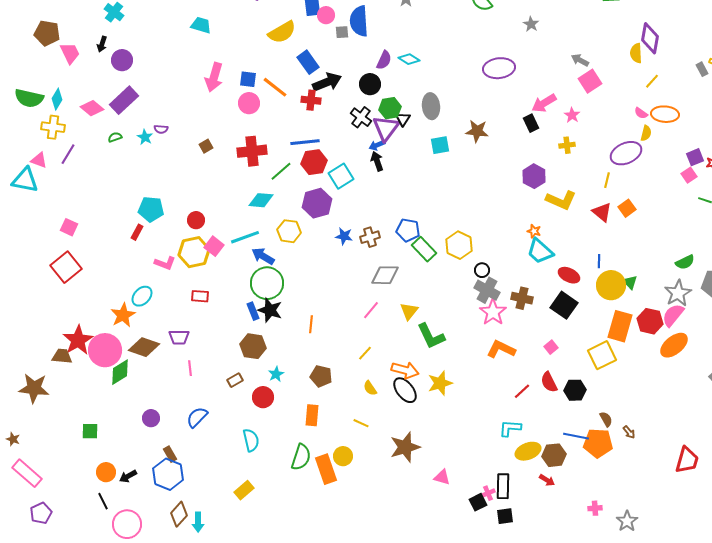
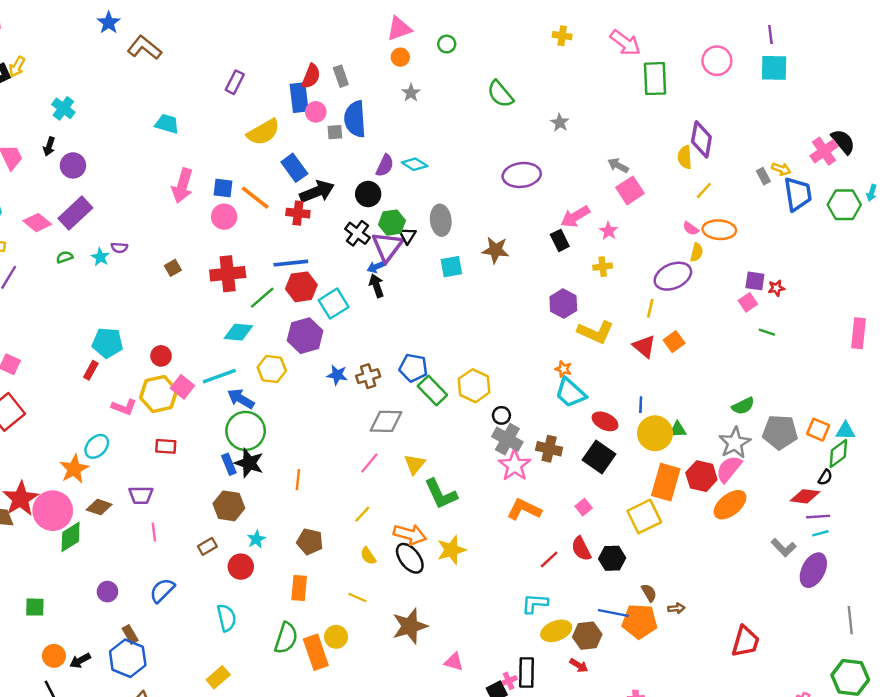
purple square: (695, 157) -> (755, 281), turned 30
green triangle: (630, 282) -> (678, 430), turned -49
brown diamond: (144, 347) -> (99, 507), size x0.7
brown arrow: (629, 432) -> (676, 608), turned -56

